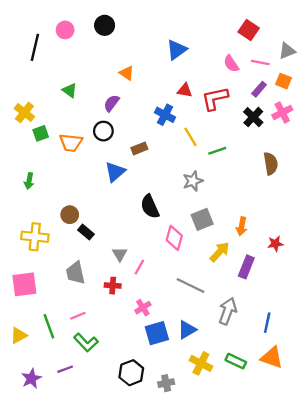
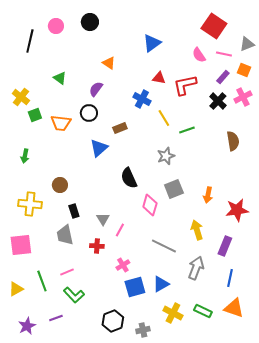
red square: (249, 30) -> (214, 26), size x1.4
black rectangle: (86, 232) -> (74, 211), moved, turned 32
red star: (275, 244) -> (237, 210), size x1.6
yellow arrow: (220, 252) -> (197, 230), moved, turned -60
purple rectangle: (246, 267) -> (225, 246), moved

